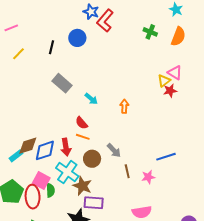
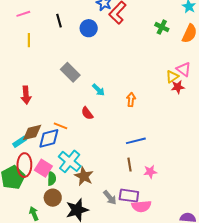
black line: (51, 47) -> (59, 21), moved, turned -32
yellow line: (19, 54) -> (29, 40), turned -48
orange line: (83, 137) -> (60, 126), moved
red arrow: (66, 147) -> (26, 95), moved
gray arrow: (114, 150) -> (110, 198), moved
blue line: (166, 157) -> (136, 141), moved
brown circle: (92, 159) -> (53, 198), moved
red ellipse: (33, 197) -> (24, 165), moved
purple rectangle: (94, 203) -> (129, 196), moved

